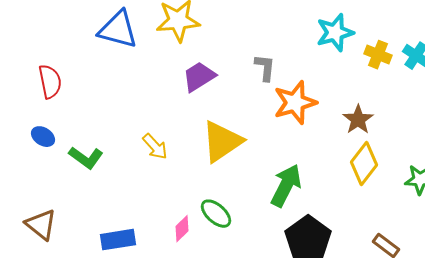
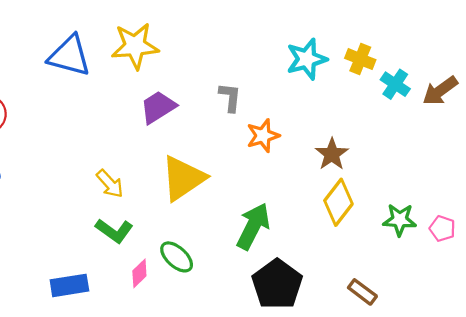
yellow cross: (378, 55) -> (360, 59), moved
orange star: (295, 103) -> (263, 136), size x0.7
green L-shape: (86, 158) -> (114, 231), moved

